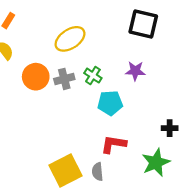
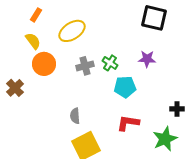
yellow ellipse: (70, 39) -> (72, 31), moved
orange circle: (36, 77) -> (44, 64), moved
gray semicircle: (97, 172) -> (75, 116), moved

